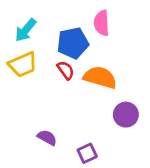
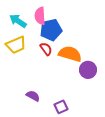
pink semicircle: (101, 23) -> (40, 16), moved
cyan arrow: (26, 30) -> (18, 21), turned 84
purple circle: (126, 115) -> (88, 70), moved

